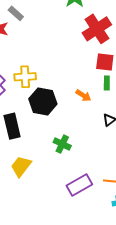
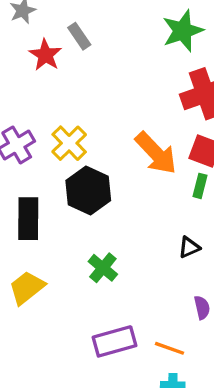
yellow cross: (25, 77) -> (69, 143), turned 35
orange arrow: (83, 95) -> (156, 153), moved, size x1.8

